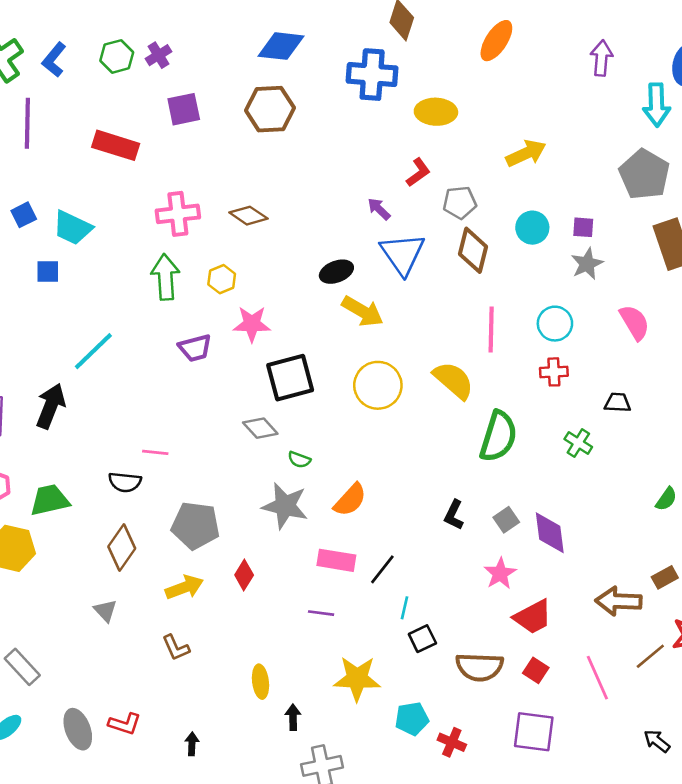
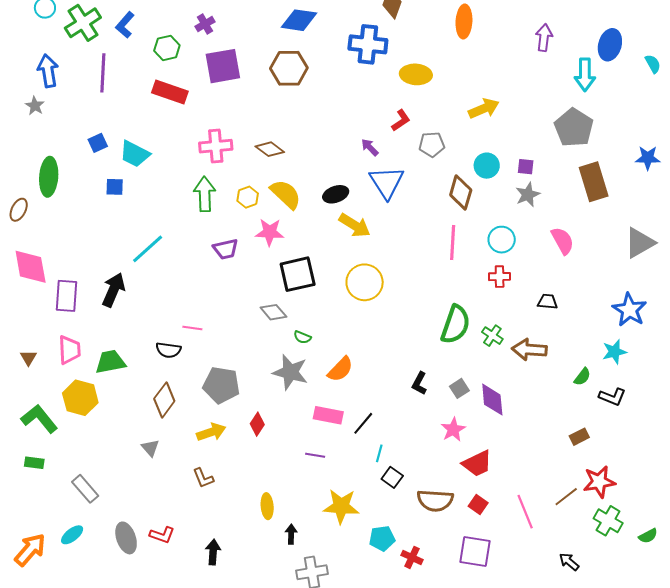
orange ellipse: (496, 41) -> (464, 21), turned -32
green hexagon: (117, 56) -> (167, 48), moved
purple square: (184, 109) -> (223, 66), size x1.4
brown diamond: (473, 250) -> (461, 192), moved
yellow semicircle: (454, 380) -> (286, 194), moved
green cross: (578, 443) -> (492, 336), moved
brown arrow: (619, 601) -> (529, 350), moved
black square: (422, 639) -> (392, 477), turned -30
black arrow: (192, 744) -> (213, 552), size x1.4

